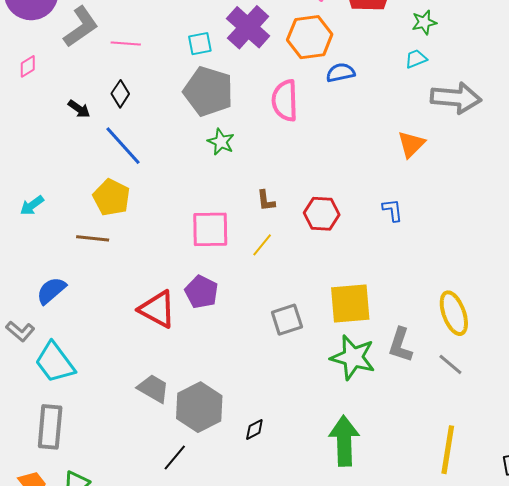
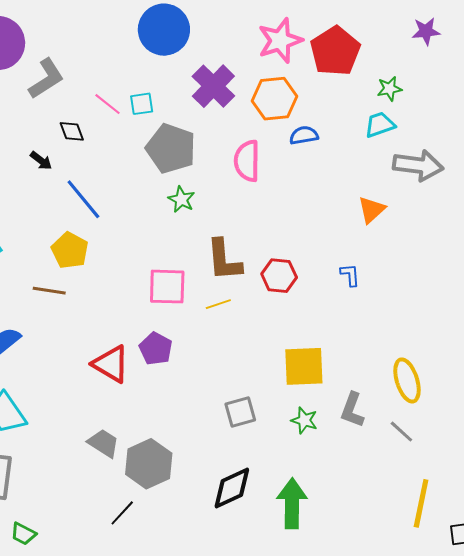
pink line: (126, 43) -> (108, 104), moved, turned 32
cyan square: (200, 44) -> (142, 104), moved
cyan trapezoid: (416, 59) -> (380, 125), size x1.4
black diamond: (120, 94) -> (72, 131), moved, turned -56
brown L-shape: (266, 201) -> (224, 260), size x2.0
yellow line: (262, 245) -> (218, 304), turned 30
gray square: (287, 320) -> (240, 412), moved
green star: (353, 357) -> (304, 420), size x0.6
black diamond: (254, 429) -> (232, 488), moved, size x2.0
yellow line: (448, 450) -> (421, 503), moved

